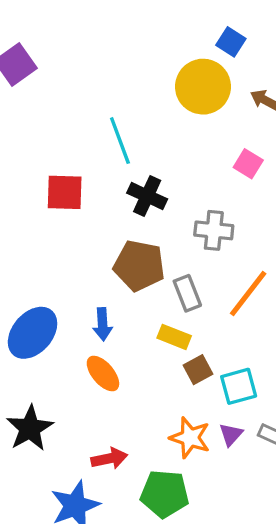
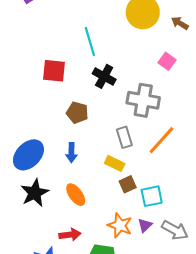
gray cross: (214, 230) -> (143, 100), size x1.4
brown pentagon: (139, 266) -> (77, 113), moved, size x0.7
orange ellipse: (103, 374) -> (76, 195), moved
black star: (30, 428) -> (35, 193), moved

